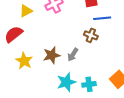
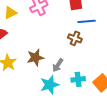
gray arrow: (73, 55) -> (58, 65), moved
cyan cross: (89, 84) -> (78, 79), moved

